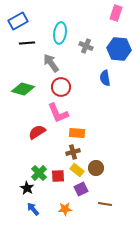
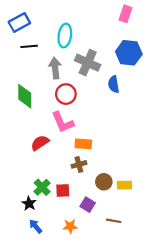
gray cross: (86, 46) -> (88, 63), moved, size x1.6
gray arrow: (51, 63) -> (55, 68), turned 30
green diamond: (23, 89) -> (25, 96), turned 75
yellow rectangle: (77, 170) -> (124, 185), moved, turned -40
purple square: (81, 189) -> (88, 205), turned -32

